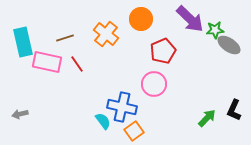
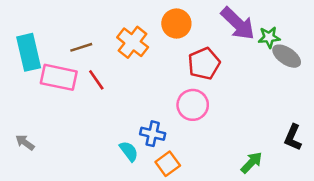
blue cross: (122, 107) -> (153, 134), size x0.7
gray arrow: (20, 114) -> (25, 142), turned 49
green arrow: (207, 118) -> (252, 163), moved

